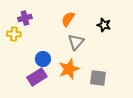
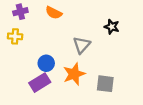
purple cross: (25, 18) -> (20, 12), moved
orange semicircle: (68, 19) -> (54, 13), moved, turned -98

